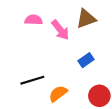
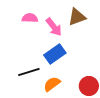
blue rectangle: (86, 60) -> (55, 54), moved, size x1.5

